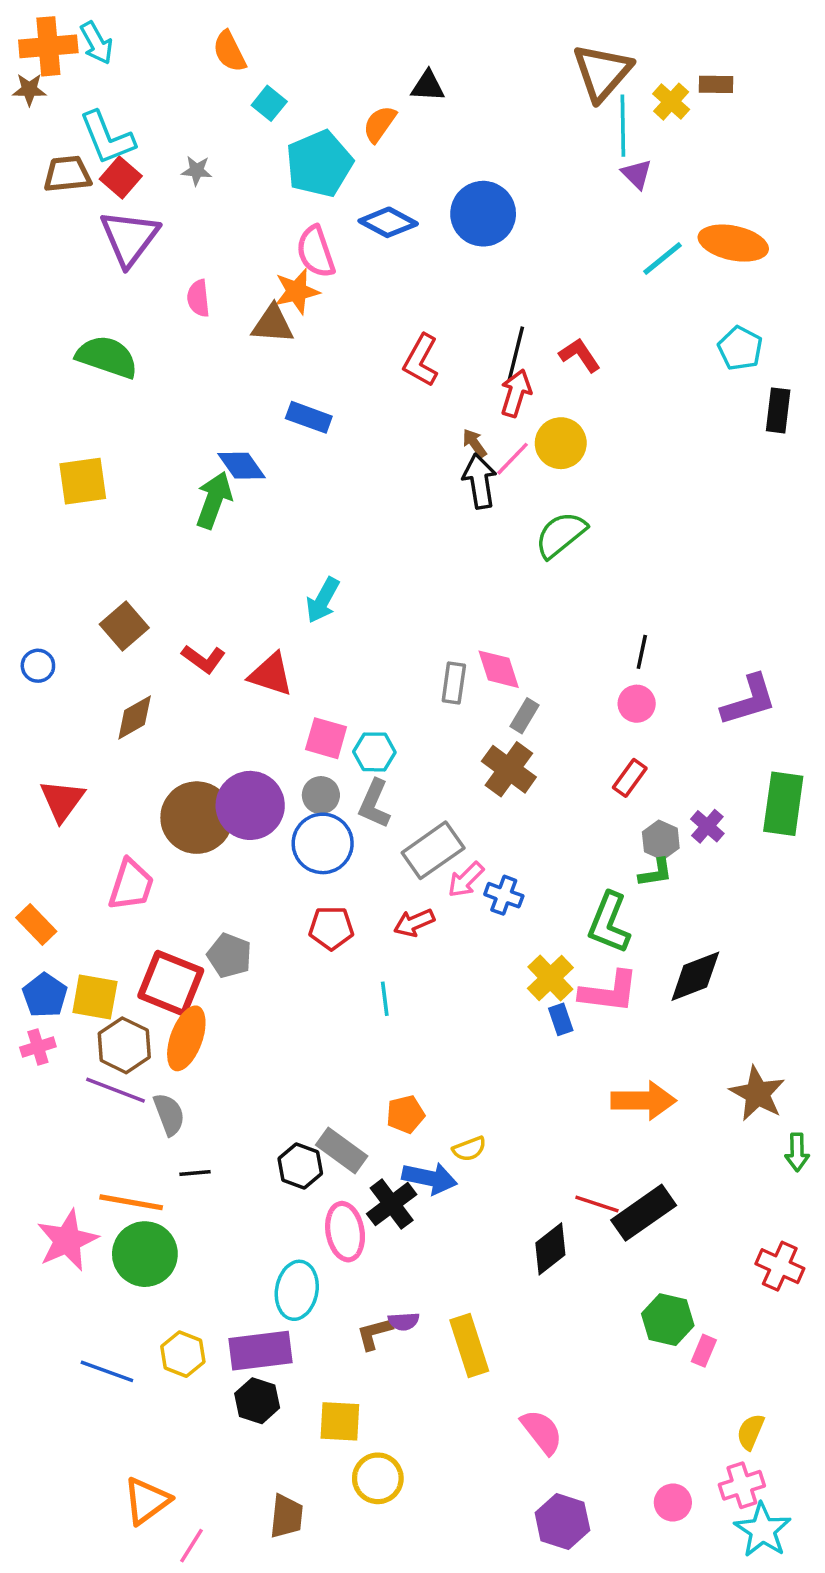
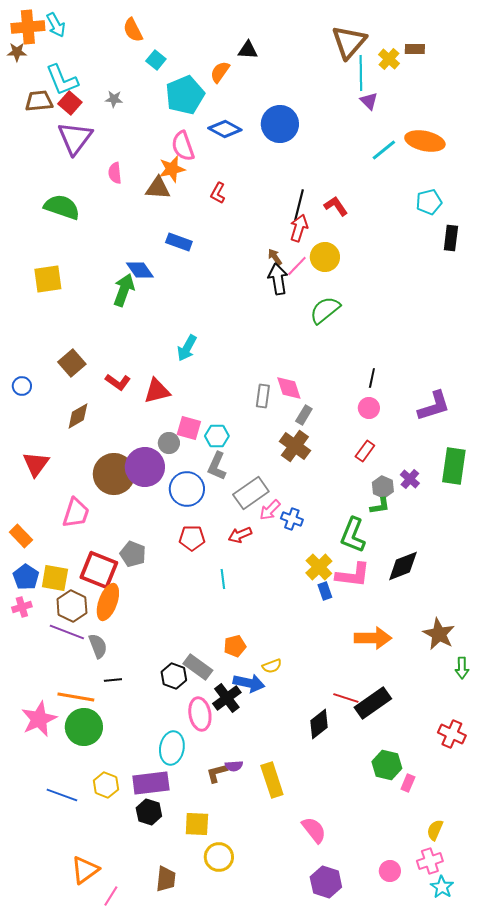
cyan pentagon: (740, 348) -> (429, 202), turned 30
red L-shape: (421, 360) -> (218, 193), moved, size x0.7
red triangle: (271, 674) -> (157, 391), turned -32
gray circle: (321, 795) -> (169, 443), moved
cyan star: (763, 1530) -> (442, 887), size x0.7

